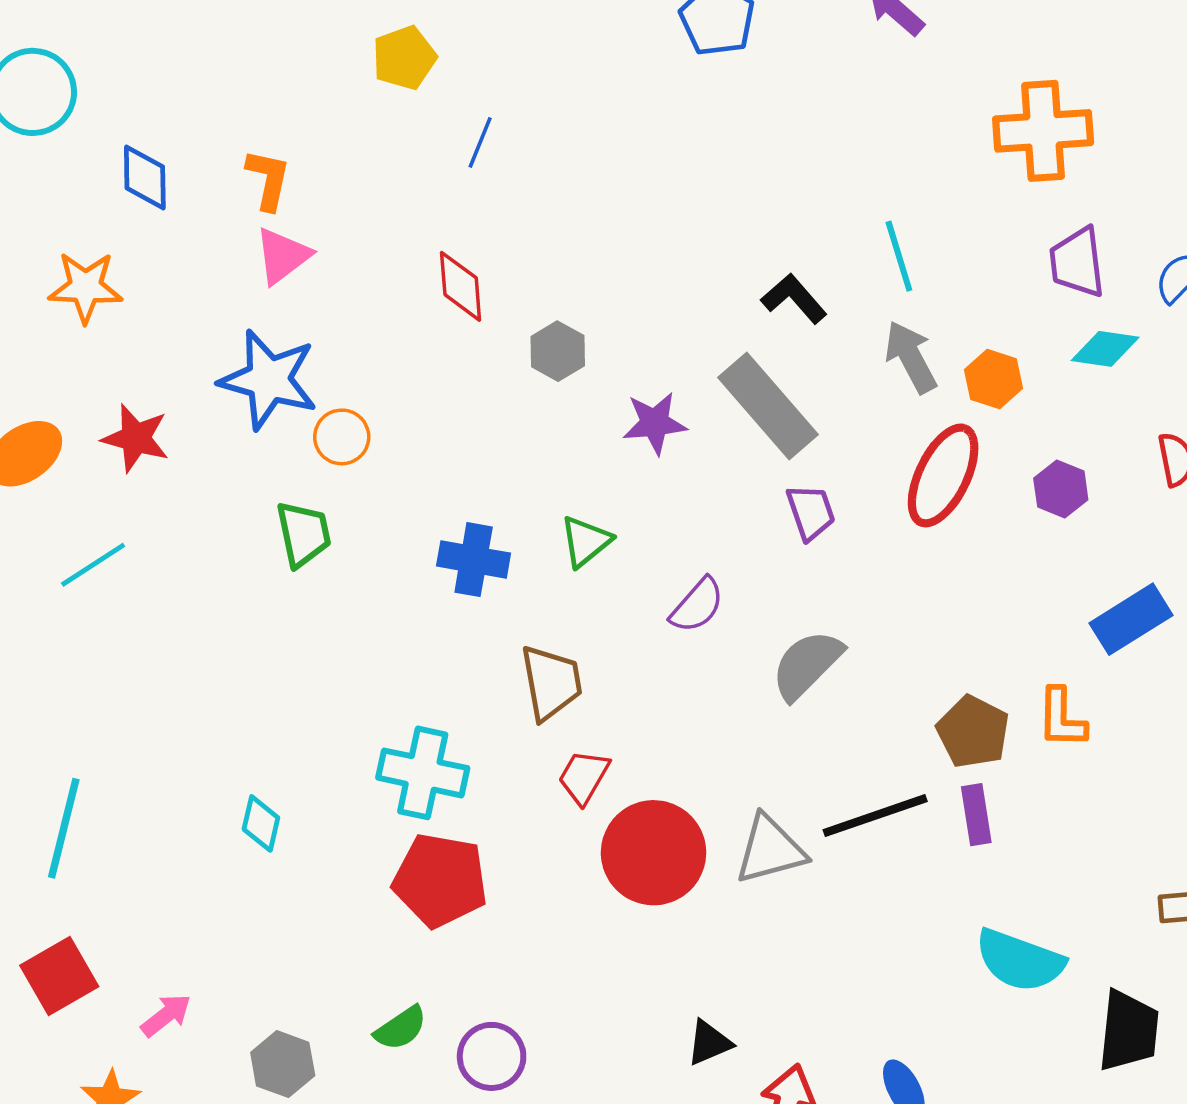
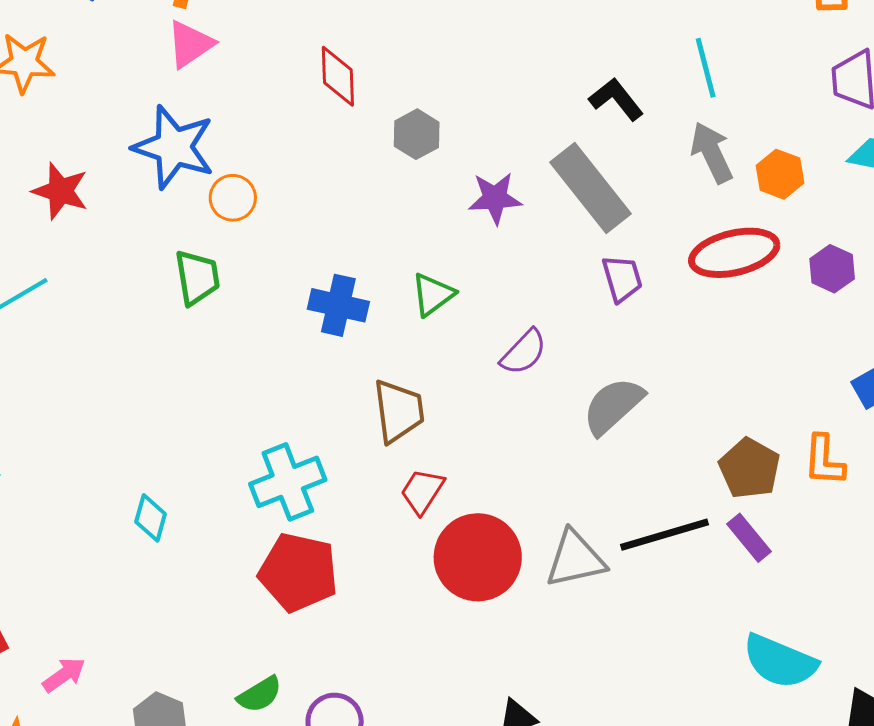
red ellipse: (943, 475) -> (734, 253), turned 48
cyan cross: (423, 773) -> (288, 482), turned -36
purple rectangle: (976, 815) -> (749, 538), turned -33

